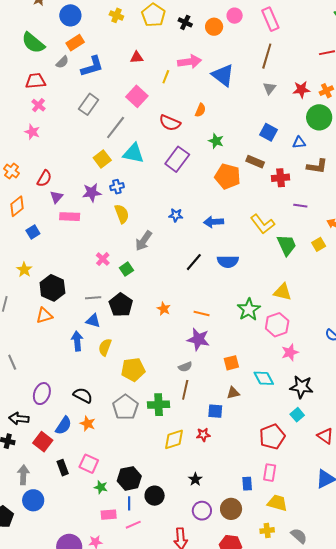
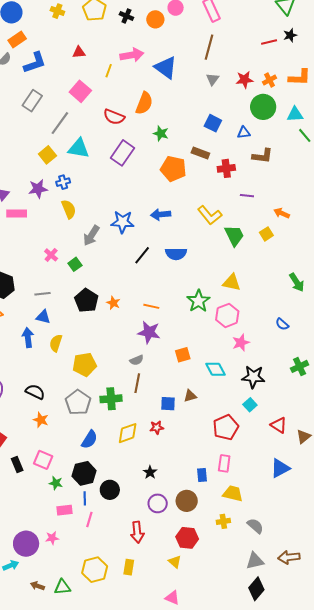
orange semicircle: (200, 110) -> (144, 103), size x1.6
blue star: (176, 215) -> (123, 222), moved, size x1.6
black pentagon: (121, 305) -> (86, 300), moved
brown triangle: (233, 393) -> (190, 396), moved
blue semicircle: (64, 426) -> (89, 440), moved
pink line: (133, 525) -> (89, 520), turned -49

